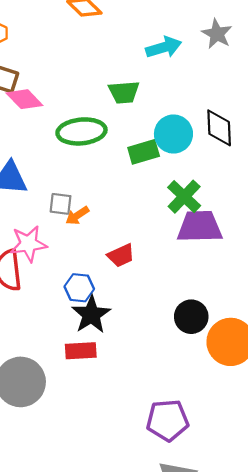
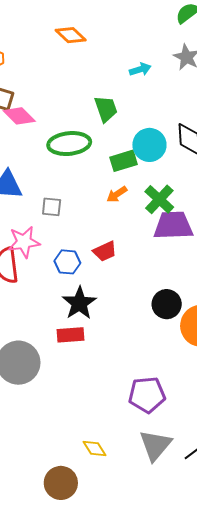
cyan arrow: (164, 47) -> (140, 69), size x0.7
green trapezoid: (124, 92) -> (106, 109), turned -104
orange arrow: (77, 216) -> (117, 194), moved
blue hexagon: (79, 288) -> (67, 262), moved

